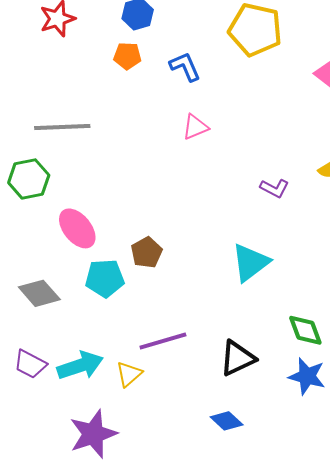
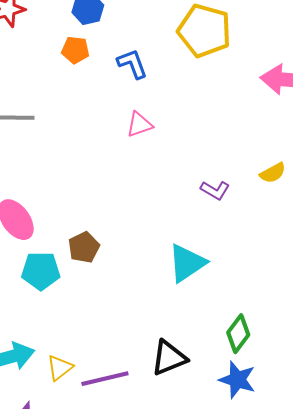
green diamond: (305, 330) -> (238, 334), turned 54
purple line: (163, 341) -> (105, 379), moved

